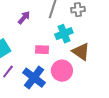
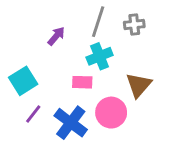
cyan cross: (64, 34) -> (100, 56), moved
brown triangle: (81, 52) -> (139, 85), turned 36

